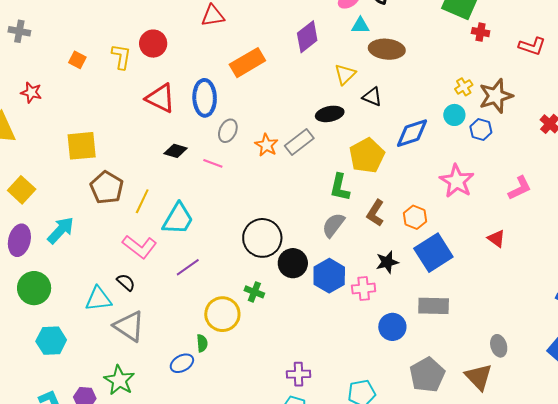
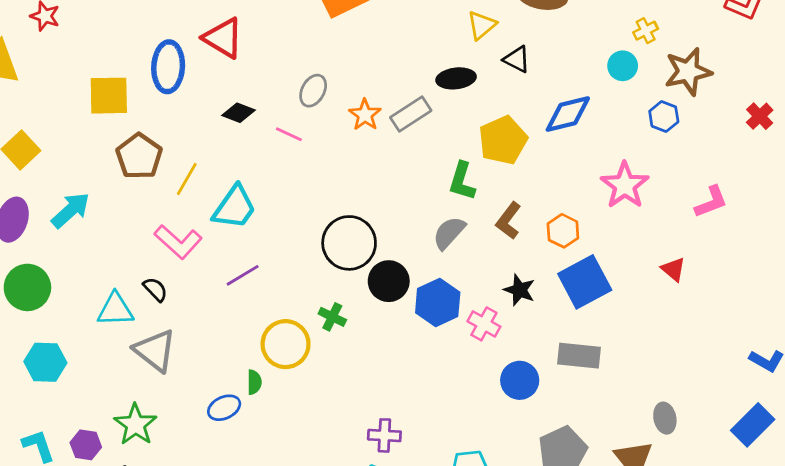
yellow cross: (464, 87) -> (646, 31), moved
blue ellipse: (205, 98) -> (168, 67), moved
cyan circle: (454, 115) -> (623, 66), moved
black star: (387, 262) -> (519, 290), turned 30
pink cross: (364, 288) -> (484, 324), turned 30

